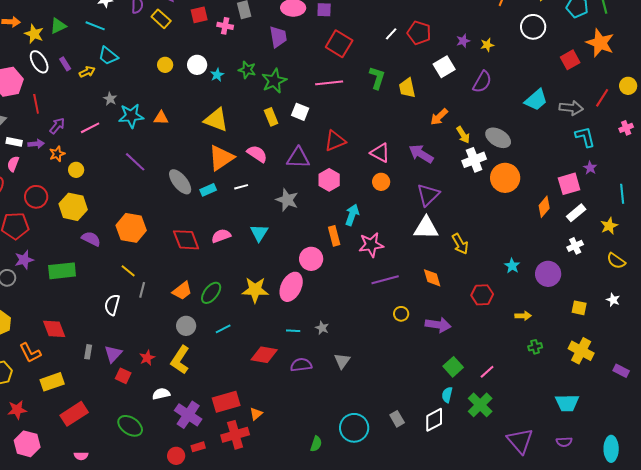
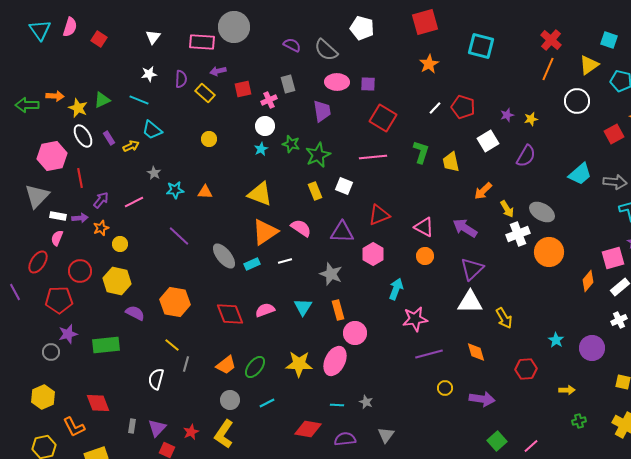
pink cross: (225, 26) -> (269, 100), turned -35
white circle: (197, 65) -> (265, 126), moved
cyan star: (131, 116) -> (175, 190), size x0.7
orange rectangle: (334, 236) -> (338, 310), moved

